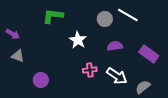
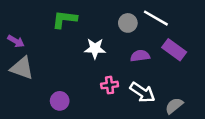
white star: (78, 40) -> (95, 49), turned -30
purple rectangle: (149, 54) -> (174, 50), moved
gray triangle: (18, 56) -> (22, 68), size x1.5
purple circle: (41, 80) -> (60, 101), moved

